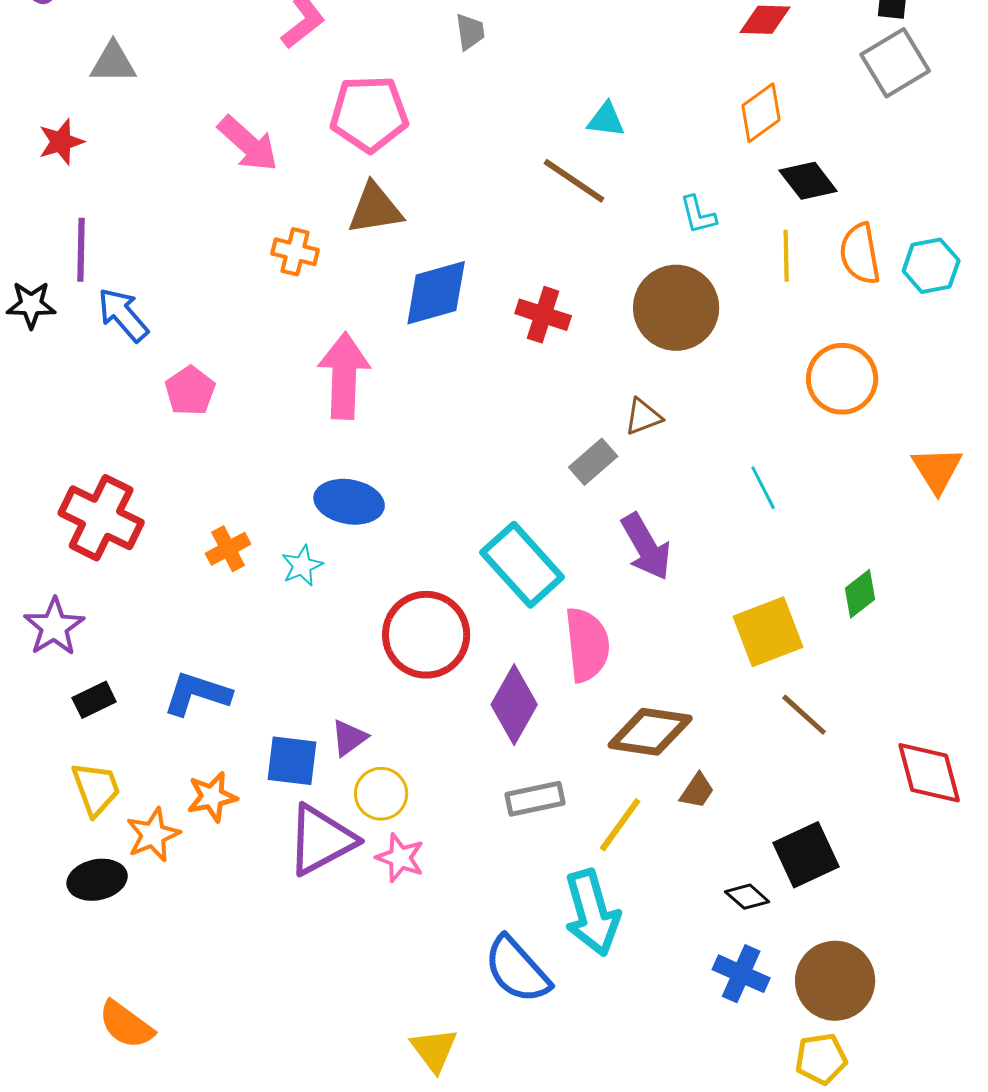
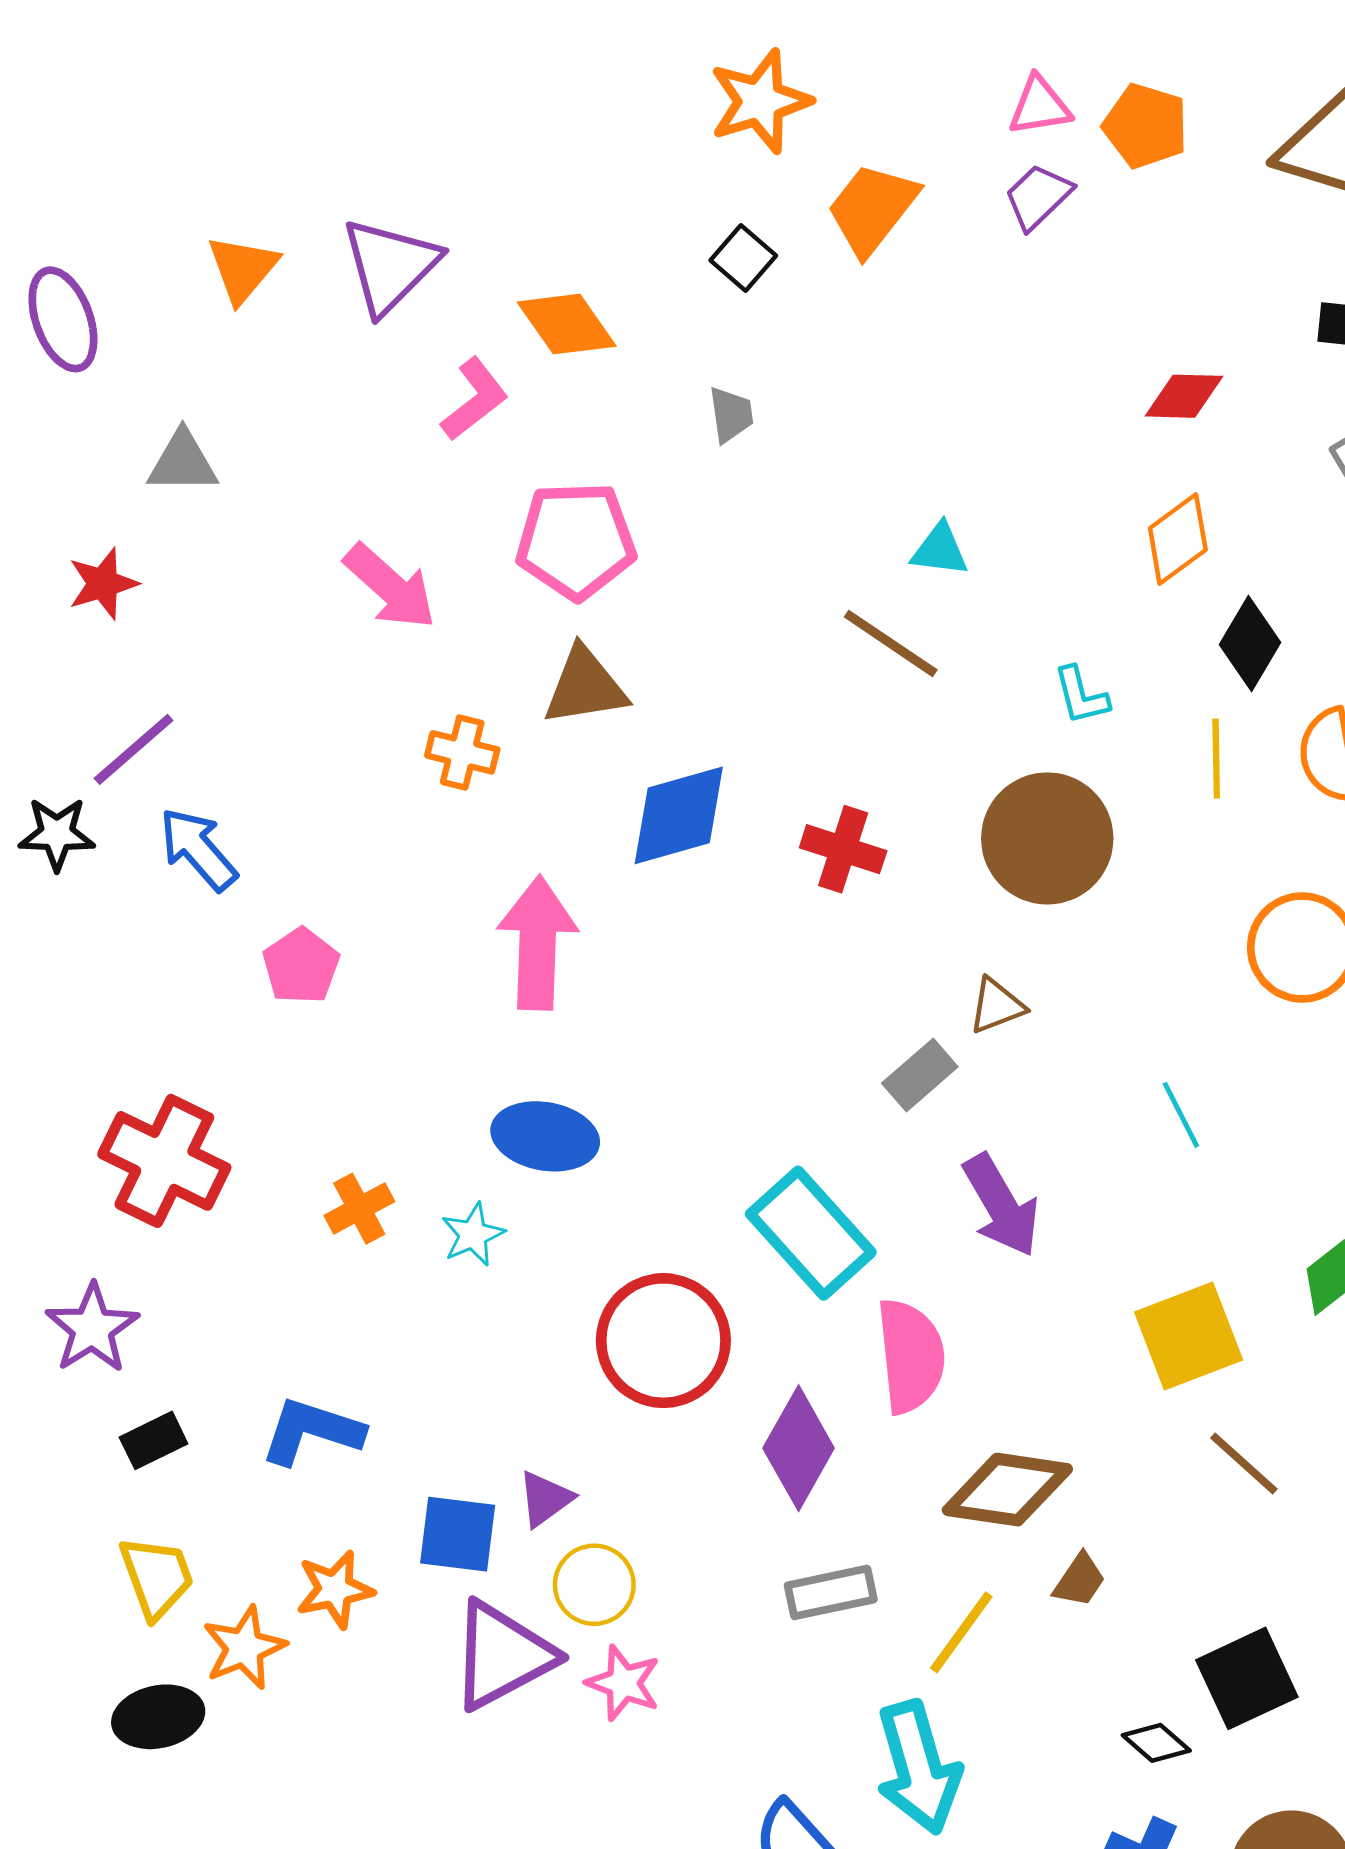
black diamond: (808, 181) -> (1250, 643), turned 68
purple line: (81, 250) -> (134, 749), turned 48

